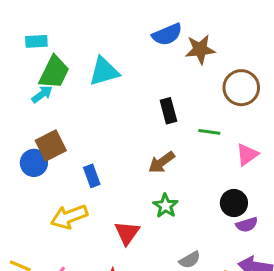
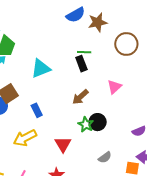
cyan triangle: (104, 71) -> (41, 68), moved
green line: (209, 132) -> (84, 52), moved
pink triangle: (247, 155) -> (114, 87), moved
black circle: (234, 203) -> (98, 122), moved

